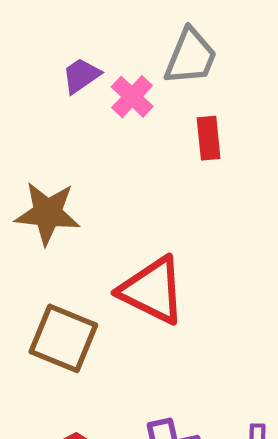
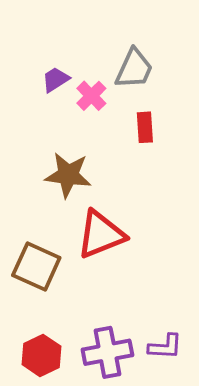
brown star: (48, 213) -> (68, 175), moved
red triangle: (152, 290) -> (101, 235), turned -50

